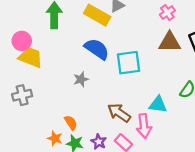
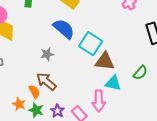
brown triangle: (170, 42) -> (105, 61), moved
cyan square: (129, 63) -> (91, 44), turned 35
brown arrow: (119, 113) -> (46, 82), moved

